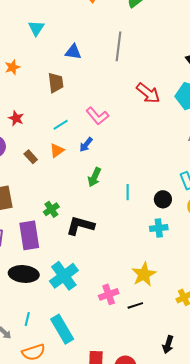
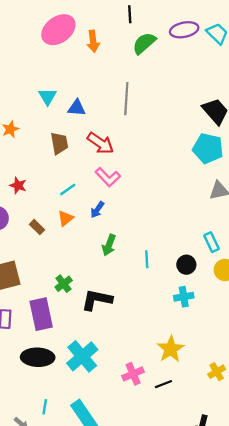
cyan triangle: (36, 28) -> (47, 97), moved
red arrow: (148, 93) -> (100, 143), moved

